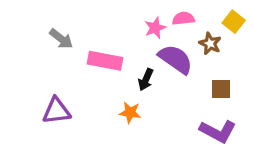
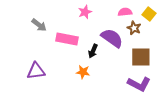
pink semicircle: (183, 18) -> (125, 12), moved
pink star: (155, 28) -> (85, 12), moved
brown square: (221, 89) -> (141, 57), size x1.5

